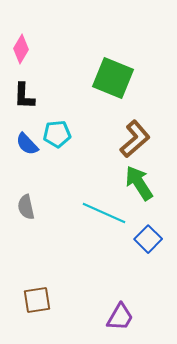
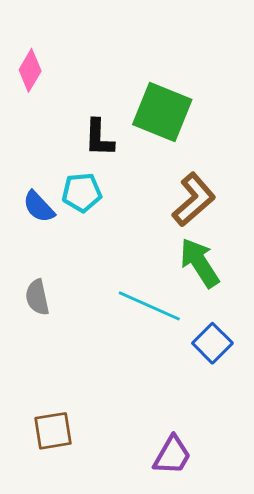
black L-shape: (24, 96) -> (99, 138), moved

